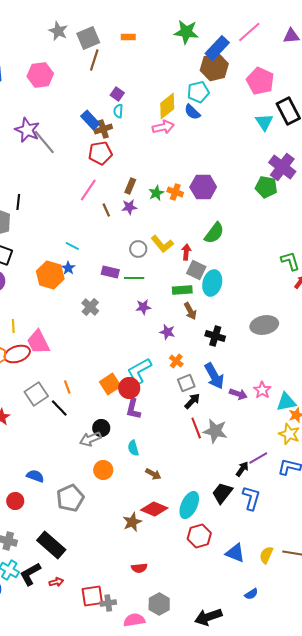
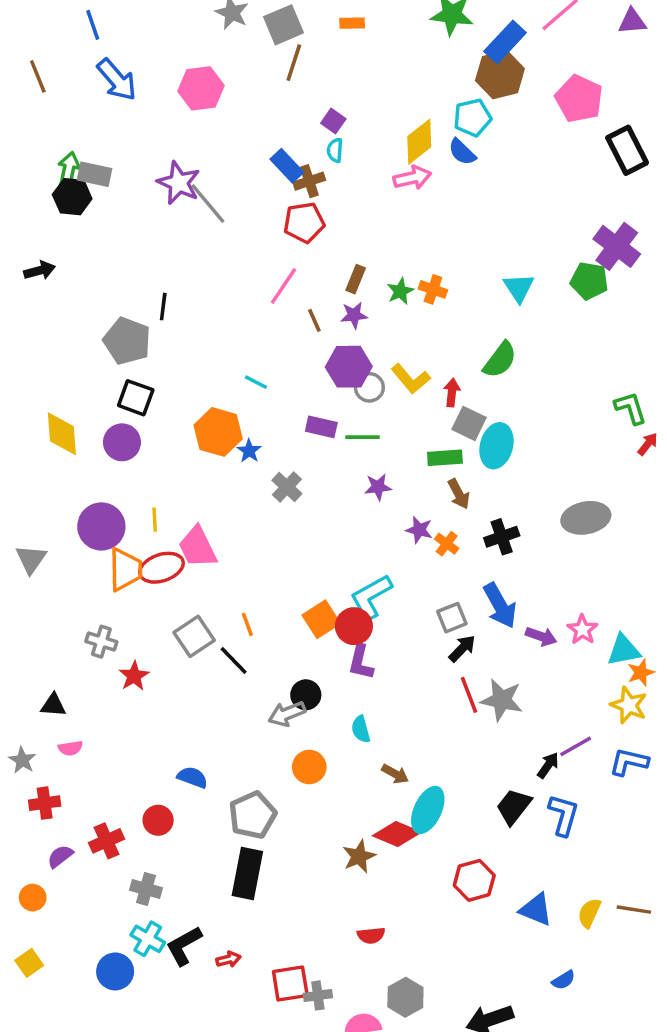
cyan triangle: (264, 122) -> (519, 288), moved
purple hexagon: (203, 187) -> (349, 367), moved
blue star: (68, 268) -> (249, 451), moved
black cross: (215, 336) -> (502, 537), turned -36
orange cross: (176, 361) -> (447, 544), moved
cyan ellipse: (189, 505) -> (428, 810), moved
black rectangle: (51, 545) -> (247, 874), moved, turned 60

